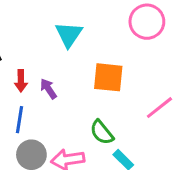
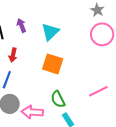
orange square: (108, 77) -> (53, 64), moved
purple arrow: (48, 89) -> (21, 25), moved

